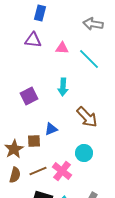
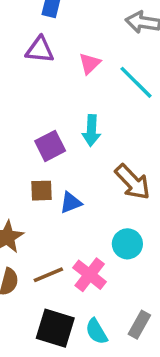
pink triangle: (62, 48) -> (90, 63), turned -48
purple square: (29, 96) -> (50, 146), moved
brown square: (34, 141) -> (41, 191), moved

